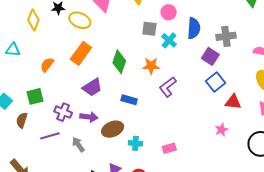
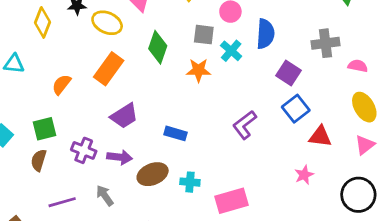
gray cross: (226, 36) -> (325, 43), moved
green diamond: (119, 62) -> (158, 47), moved
orange star: (151, 66) -> (198, 70), moved
purple L-shape: (168, 87) -> (245, 125), moved
brown semicircle: (22, 120) -> (39, 160), moved
purple line: (50, 136) -> (62, 202), moved
cyan cross: (135, 143) -> (190, 182), moved
pink rectangle: (169, 148) -> (232, 201), size x1.6

